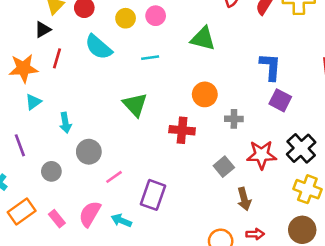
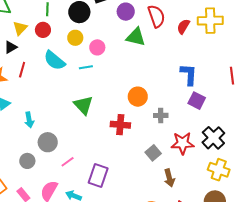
pink circle: (156, 16) -> (97, 47), moved
green triangle: (203, 39) -> (136, 37), moved
cyan line: (150, 58) -> (86, 67), moved
gray circle: (51, 171) -> (27, 161), moved

